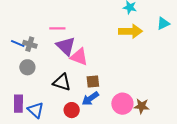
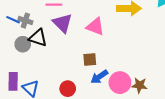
pink triangle: (79, 57) -> (95, 27), moved
black triangle: (62, 82) -> (38, 38), moved
blue arrow: (90, 99) -> (99, 77), moved

